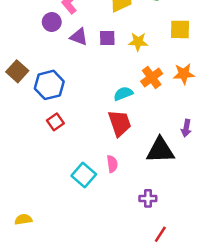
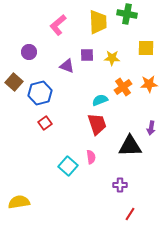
purple circle: (52, 22) -> (29, 52), moved
purple triangle: (79, 37) -> (67, 66), moved
yellow semicircle: (23, 219) -> (19, 202), size x1.5

